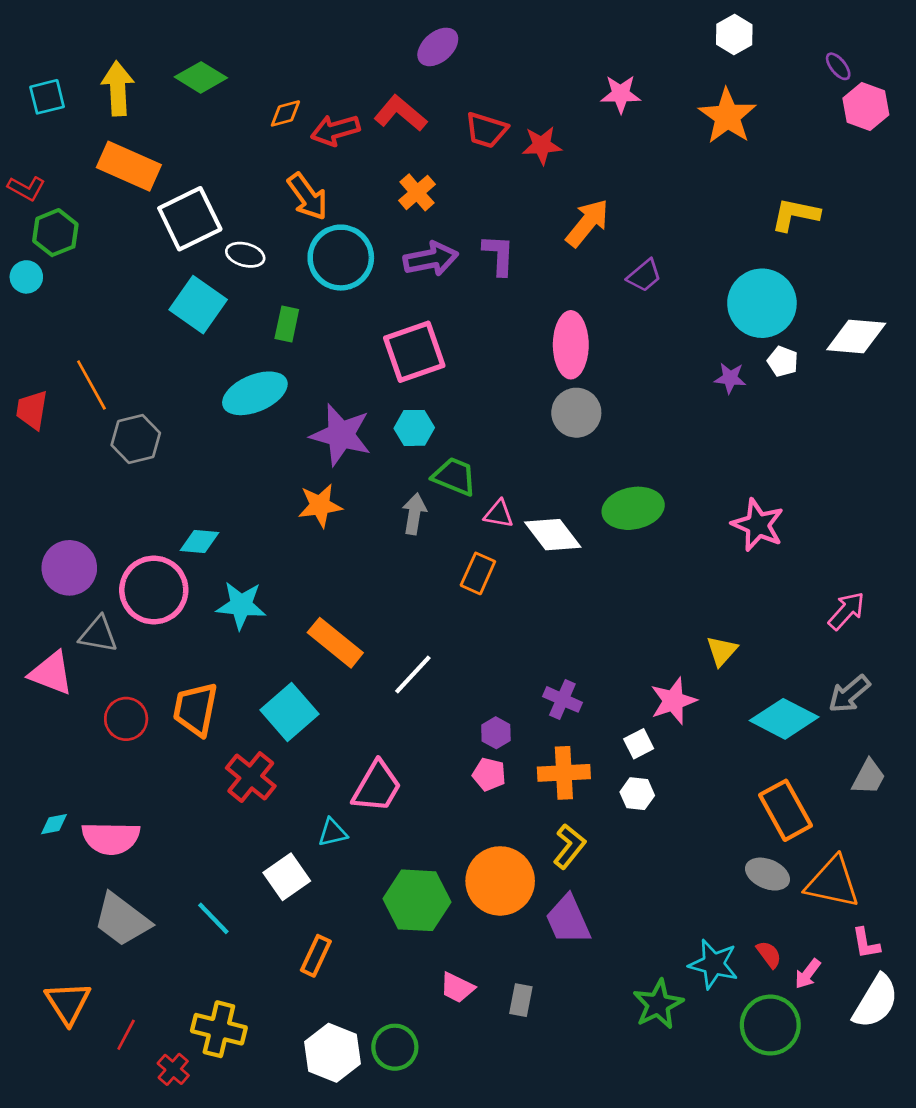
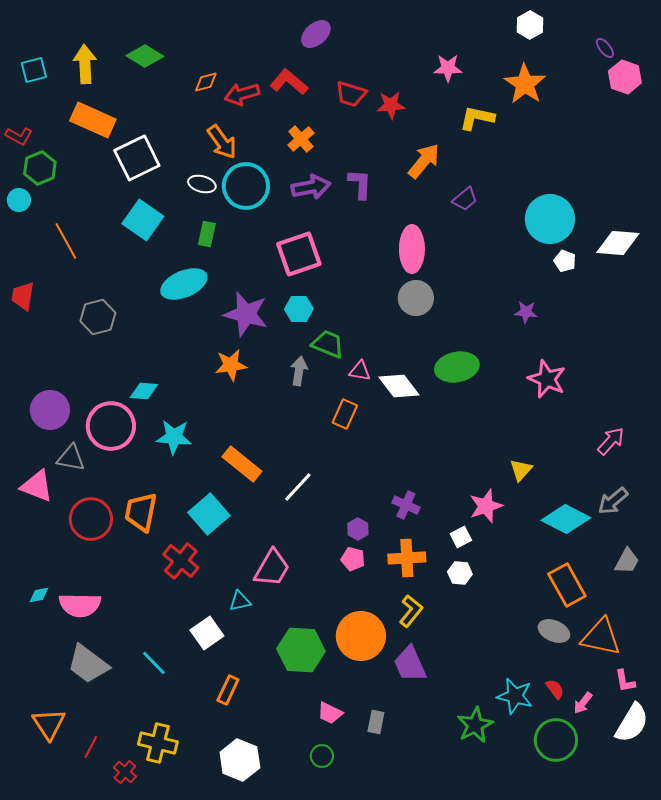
yellow L-shape: (795, 215) -> (477, 118), moved
white ellipse: (245, 255) -> (202, 184), moved
purple star: (730, 378) -> (526, 312), moved
orange line: (91, 385) -> (66, 241), moved
red circle: (126, 719) -> (91, 519), size x1.4
green circle: (395, 1047) -> (322, 756), moved, size x0.7

